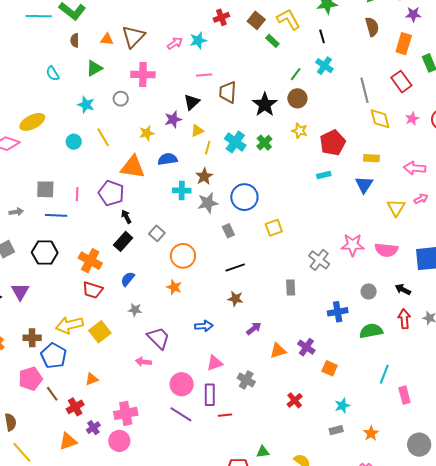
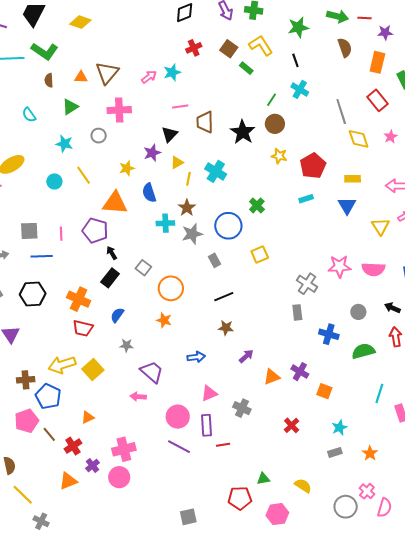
green cross: (264, 143) -> (257, 205), moved
blue semicircle: (168, 159) -> (149, 193), turned -96
gray rectangle: (291, 288) -> (297, 312), moved
blue cross: (338, 312) -> (329, 334), turned 30

